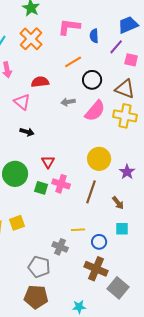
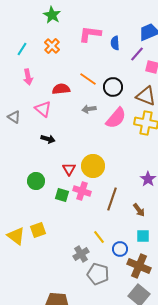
orange cross: (31, 39) -> (52, 46), size x0.7
orange line: (73, 62) -> (88, 79), moved, turned 66
yellow circle: (99, 159) -> (93, 166), moved
green circle: (15, 174) -> (36, 181), size x0.7
yellow line: (78, 230) -> (99, 237), turned 56
gray cross: (60, 247) -> (81, 254), turned 35
gray pentagon: (39, 267) -> (98, 274), moved
brown cross: (96, 269) -> (139, 266), moved

